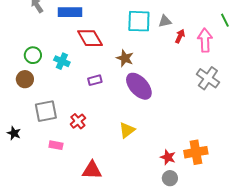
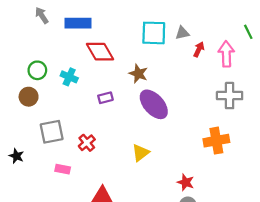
gray cross: (208, 78) -> (230, 96), turned -35
orange cross: (196, 152) -> (216, 141), moved

